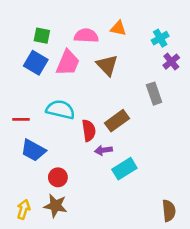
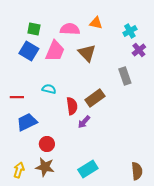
cyan semicircle: (60, 110) -> (49, 89), size x0.6
blue trapezoid: (33, 150) -> (27, 122), turned 125
purple arrow: (104, 150) -> (84, 122), turned -40
cyan rectangle: (124, 169) -> (88, 169), moved

